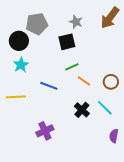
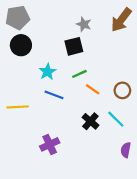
gray pentagon: (37, 24) -> (18, 18), moved
cyan star: (21, 65) -> (47, 72), moved

